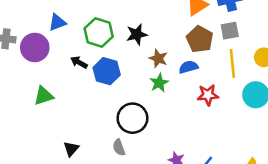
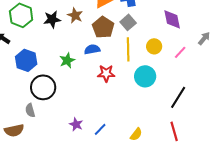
gray square: (230, 31) -> (128, 22), turned -35
brown star: (158, 58) -> (75, 15), moved
blue hexagon: (107, 71) -> (26, 60), moved

